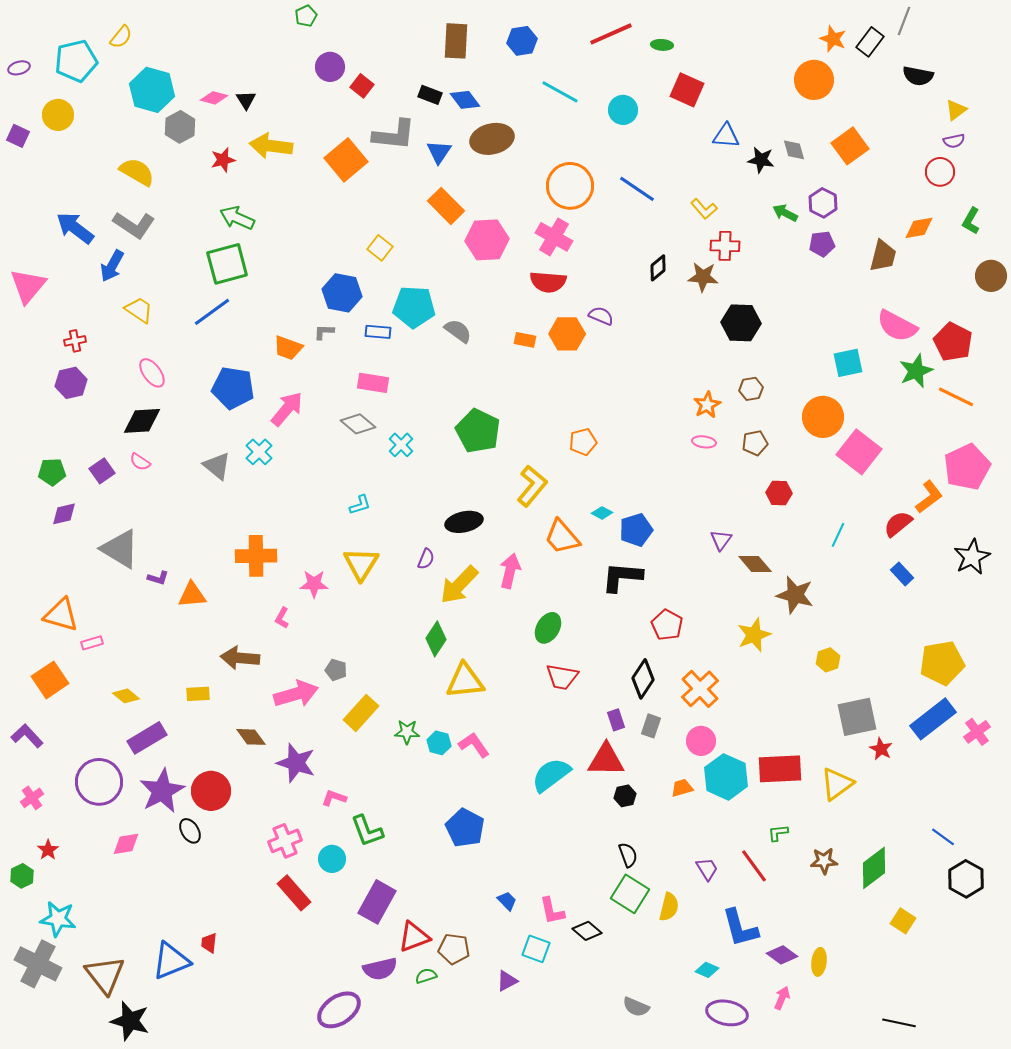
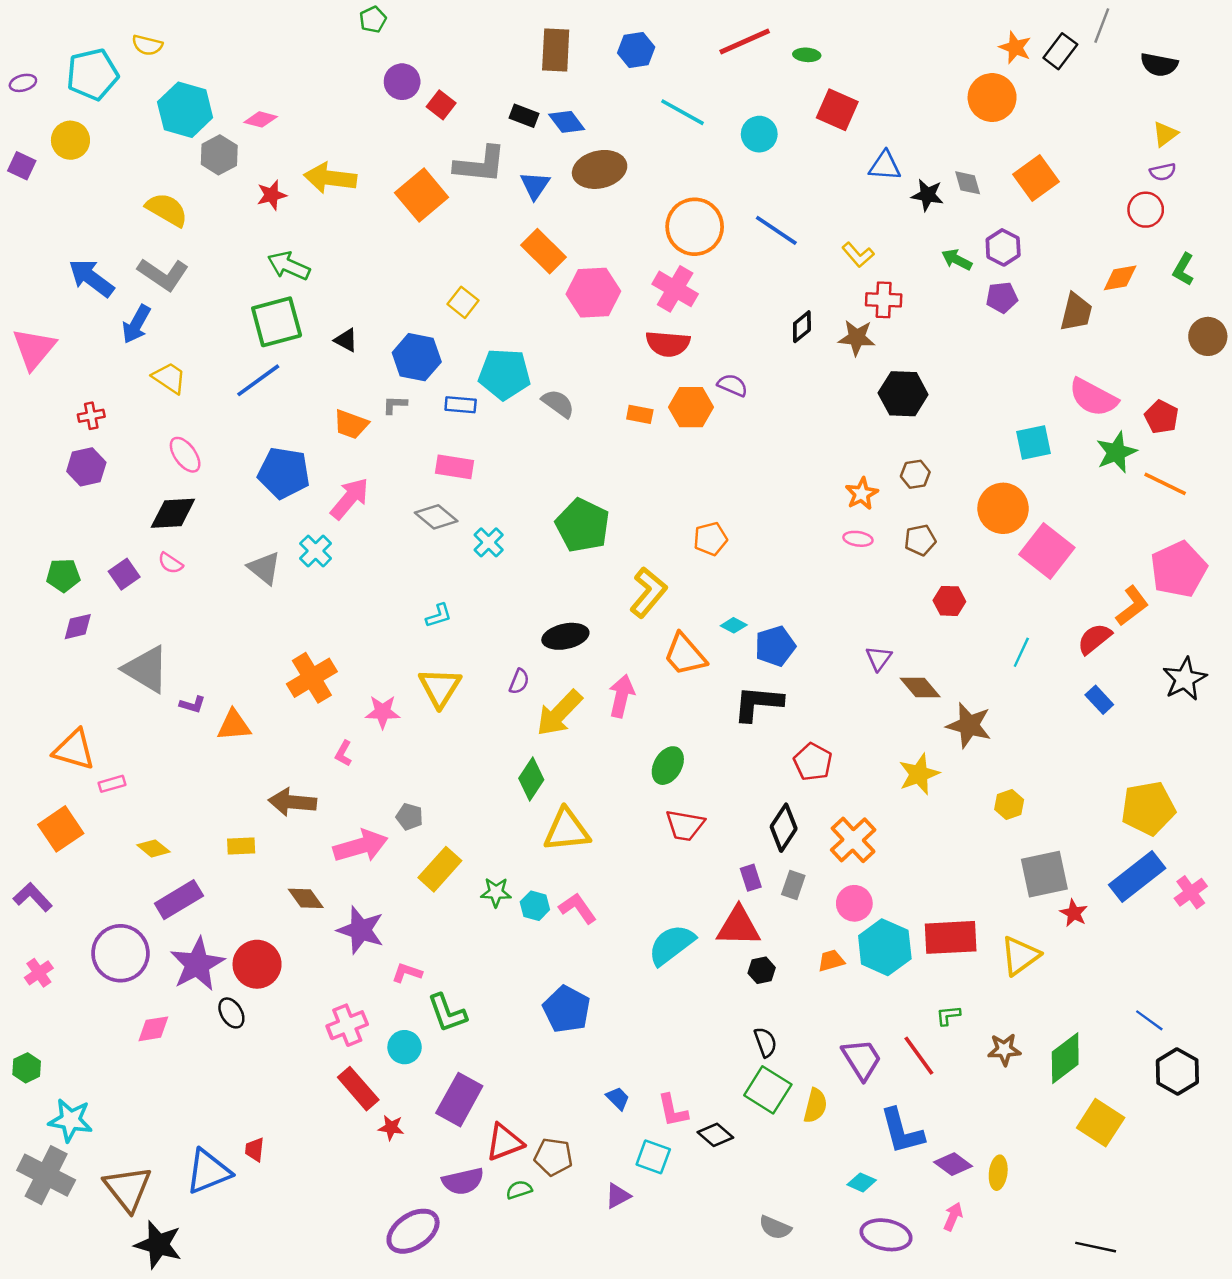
yellow semicircle: (121, 37) -> (147, 45), turned 65
black semicircle: (918, 76) -> (1159, 65), moved
black triangle: (246, 100) -> (346, 340), moved, turned -30
red pentagon: (953, 342) -> (1162, 417), size x0.7
orange cross: (256, 556) -> (312, 678), turned -30
red star: (48, 850) -> (391, 1128), moved, turned -30
purple trapezoid: (707, 869) -> (862, 1059), size x1.5
yellow square: (903, 921) -> (1101, 1123), size x1.5

